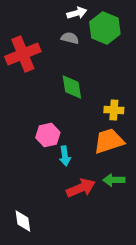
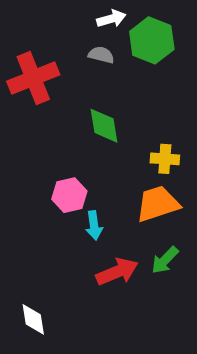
green arrow: (114, 180) -> (165, 260), turned -45

